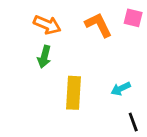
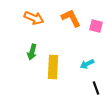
pink square: (133, 18) -> (96, 26), moved
green arrow: (44, 57) -> (32, 52), moved

